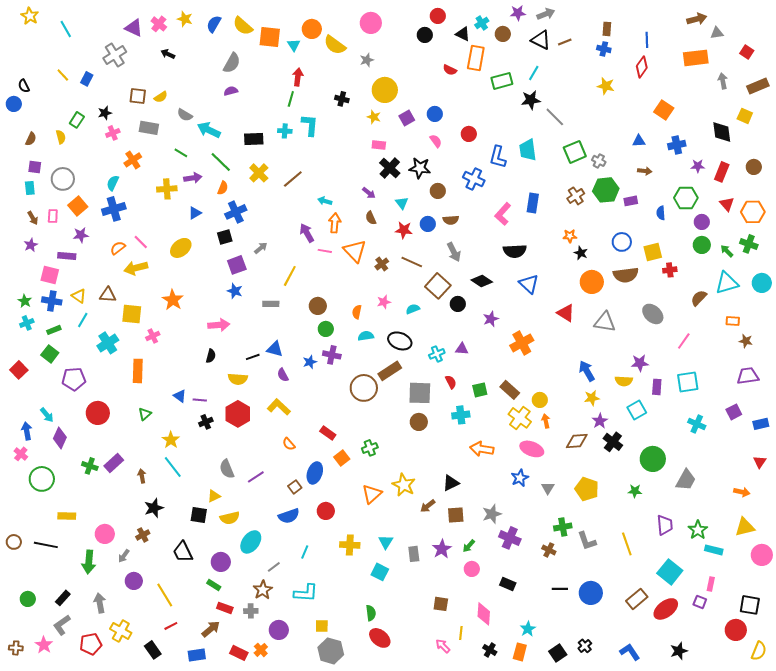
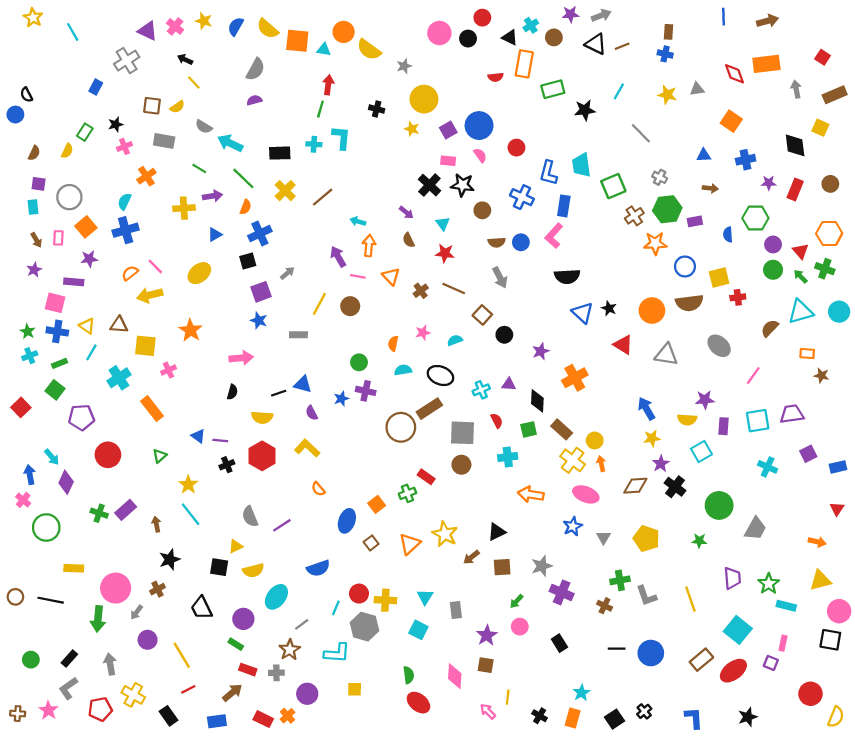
pink circle: (371, 23) -> (439, 33), moved
gray triangle: (717, 33) -> (697, 89), moved
blue line: (647, 40) -> (723, 17), moved
cyan triangle: (294, 45) -> (324, 50), turned -48
red diamond: (642, 67) -> (735, 74), moved, turned -55
red semicircle: (450, 70) -> (496, 77), turned -32
cyan line: (534, 73) -> (619, 91), moved
yellow line: (63, 75) -> (194, 83), moved
blue circle: (435, 114) -> (479, 126), size x1.6
gray line: (555, 117) -> (641, 133), moved
yellow semicircle: (61, 137) -> (67, 151), turned 40
pink rectangle: (379, 145) -> (448, 161), moved
green square: (575, 152) -> (613, 186), moved
blue rectangle: (533, 203) -> (564, 206), moved
red triangle: (727, 204) -> (801, 251), moved
blue circle: (428, 224) -> (521, 242), moved
orange star: (570, 236) -> (655, 243), moved, size x1.5
orange triangle: (355, 251) -> (391, 276), size x0.7
black star: (581, 253) -> (609, 308), moved
black diamond: (482, 281) -> (537, 401), moved, turned 60
brown square: (438, 286) -> (482, 315), size x0.7
brown circle: (318, 306) -> (350, 306), moved
orange rectangle: (138, 371) -> (152, 409), turned -40
purple trapezoid: (748, 376) -> (792, 414), moved
red rectangle: (328, 433) -> (426, 477), moved
brown square: (295, 487) -> (371, 543), moved
red circle: (326, 511) -> (359, 594), moved
pink circle: (105, 534) -> (116, 588), size x1.4
purple star: (442, 549) -> (487, 635), moved
black rectangle: (508, 584) -> (559, 643), turned 35
black square: (750, 605) -> (830, 640), moved
pink diamond: (484, 614) -> (455, 676), moved
gray hexagon: (331, 651) -> (365, 627), moved
blue L-shape: (630, 652) -> (694, 718), turned 30

